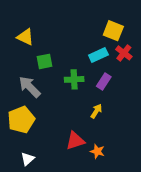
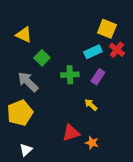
green square: (44, 61) -> (42, 58), turned -35
yellow arrow: (96, 111) -> (91, 105), turned -80

